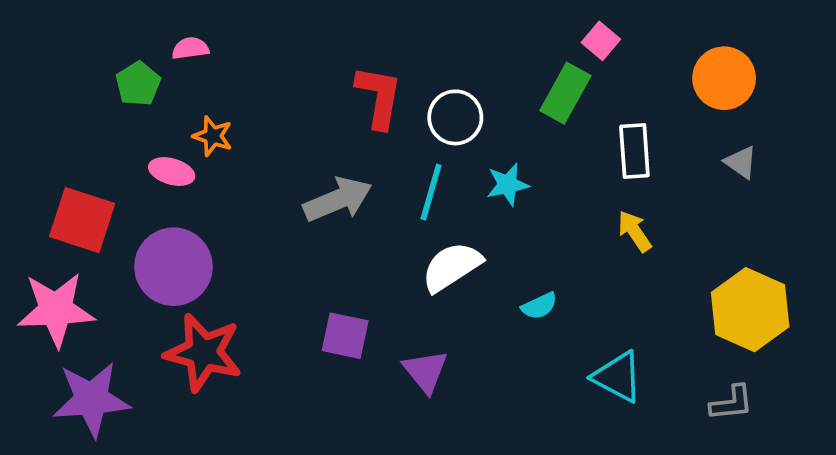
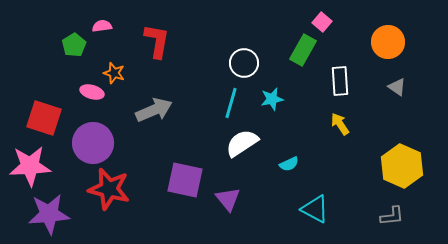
red L-shape: (379, 97) -> (157, 41), moved
gray arrow: (338, 200) -> (154, 110), moved
purple square: (345, 336) -> (185, 180), size x1.4
cyan triangle: (618, 377) -> (315, 209), moved

